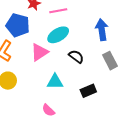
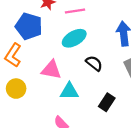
pink triangle: (39, 52) -> (51, 70), moved, turned 42
black rectangle: (88, 91) -> (107, 102), turned -35

